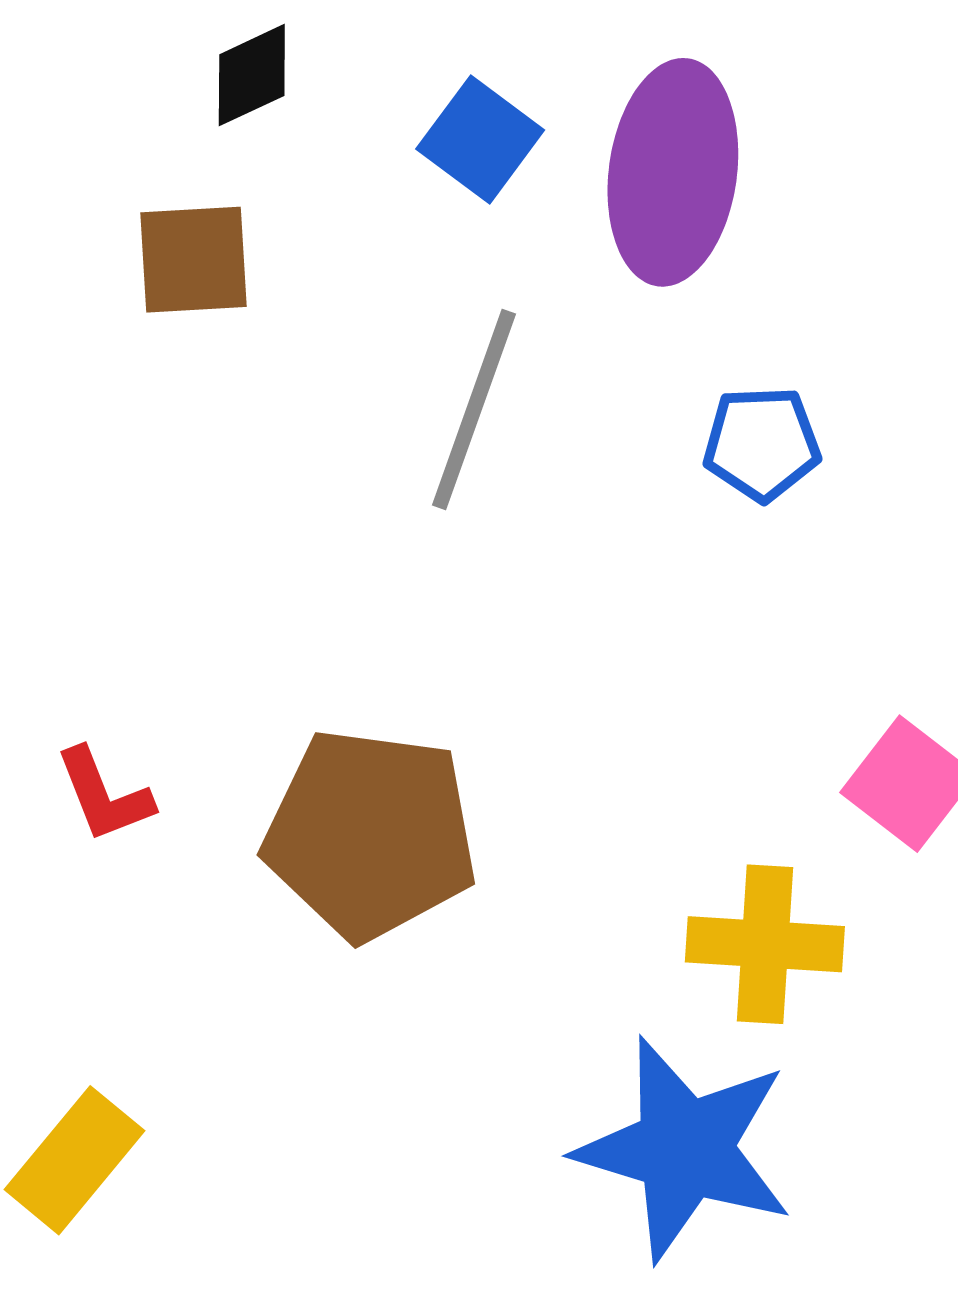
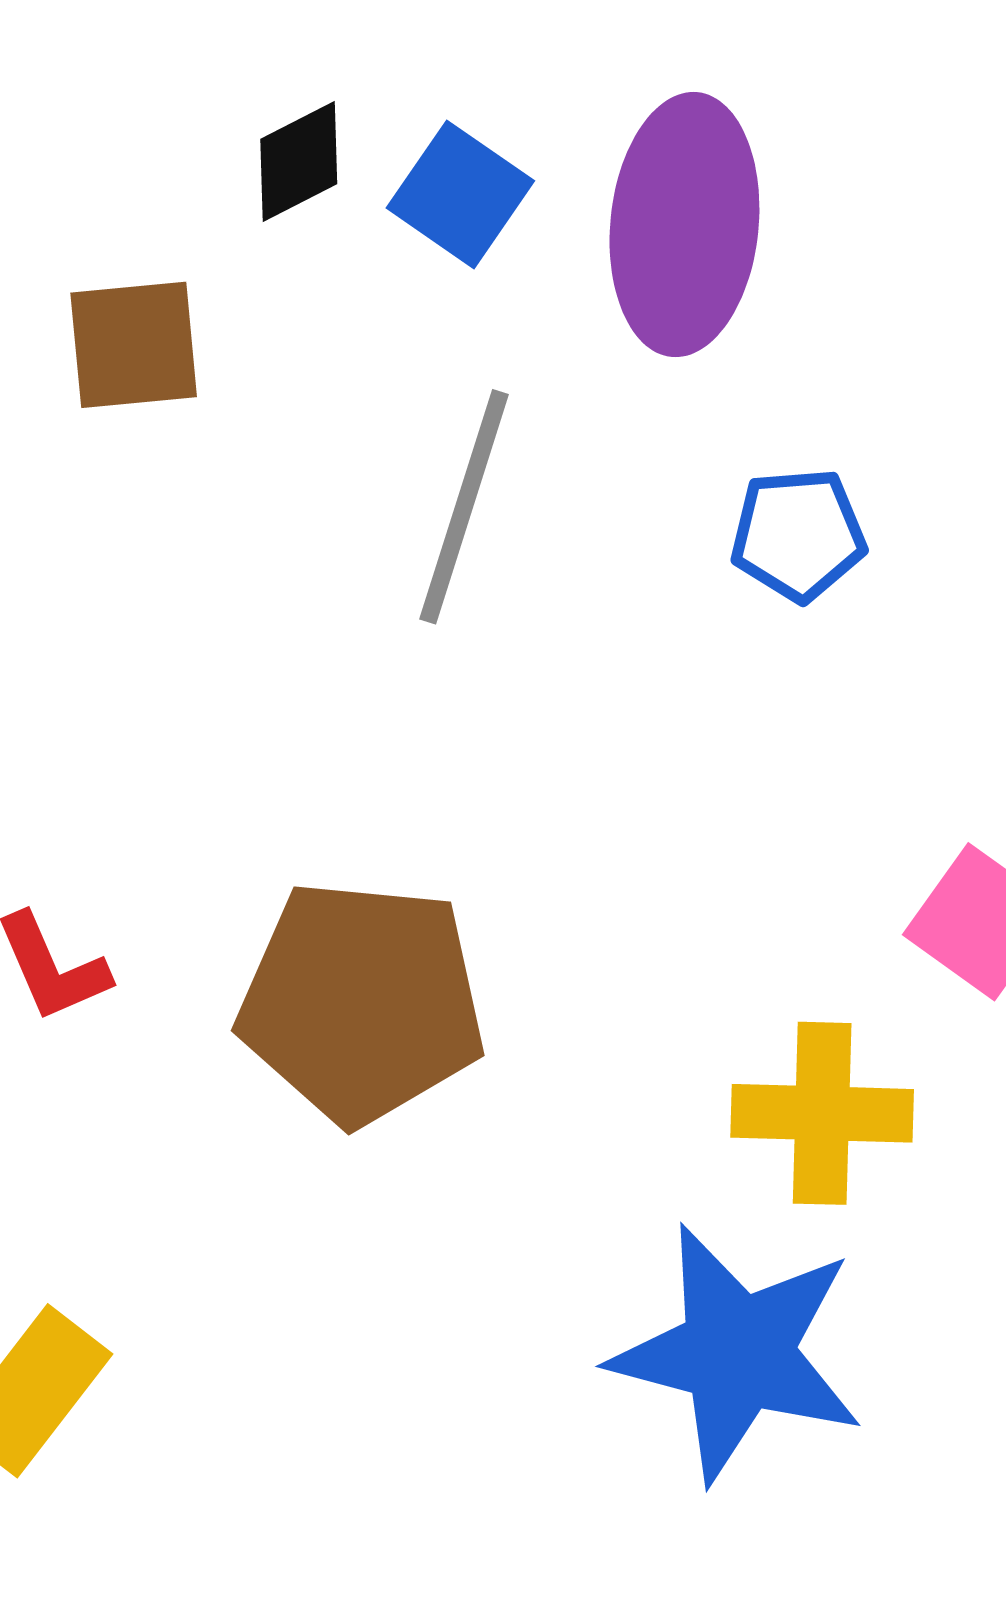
black diamond: (252, 75) -> (299, 162), moved

